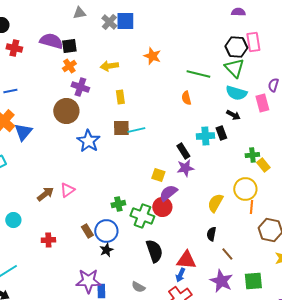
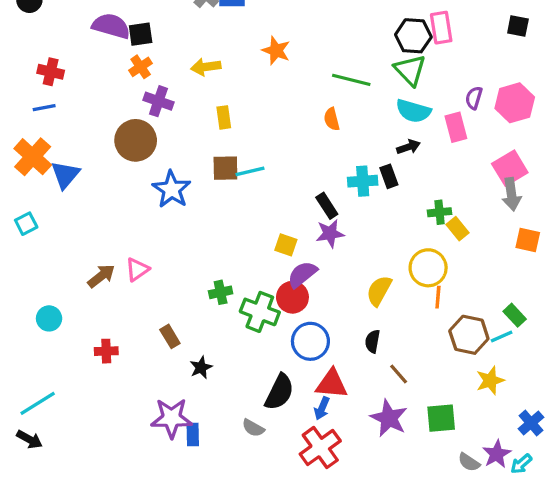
red cross: (14, 48) -> (51, 72), moved
black arrow: (233, 115) -> (408, 147), turned -48
blue circle: (106, 231) -> (310, 341), moved
black semicircle: (154, 251) -> (279, 392), moved, turned 45

